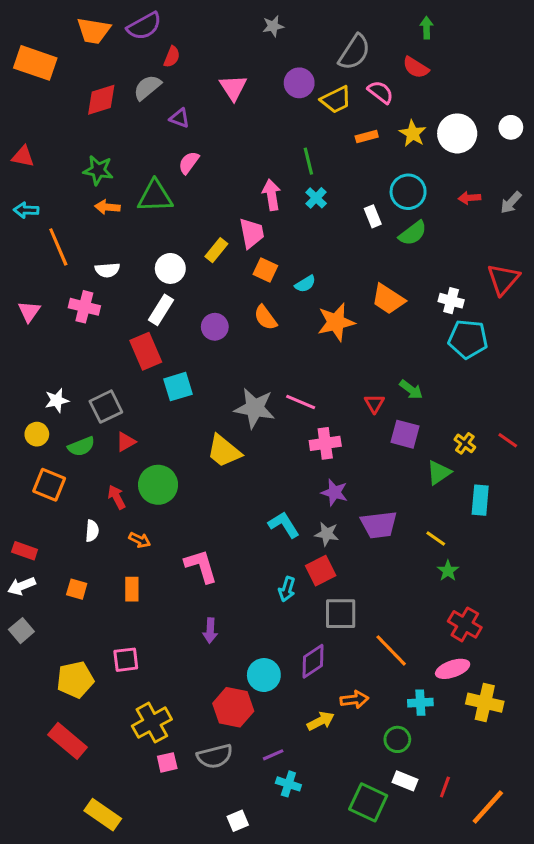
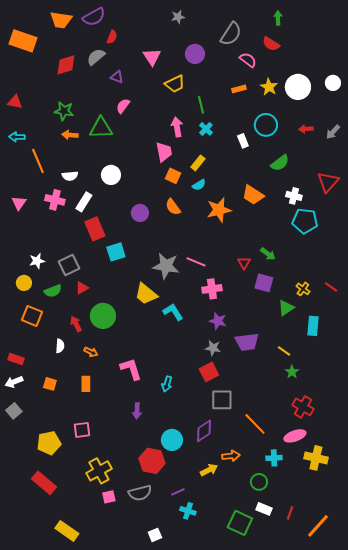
yellow trapezoid: (336, 100) -> (175, 84), moved
green semicircle: (413, 233) -> (280, 163), moved
yellow rectangle: (216, 250) -> (198, 163), moved
white rectangle: (161, 310) -> (84, 202), moved
cyan L-shape: (284, 525) -> (173, 312), moved
cyan arrow: (287, 589) -> (167, 384), moved

